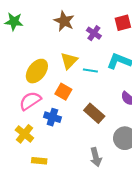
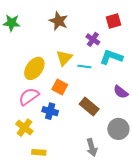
purple cross: (94, 33) -> (93, 39), moved

